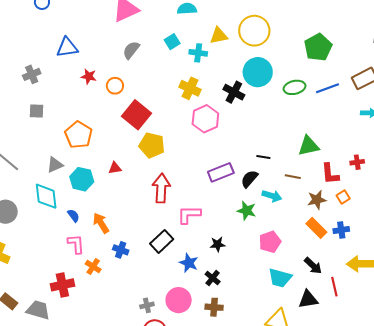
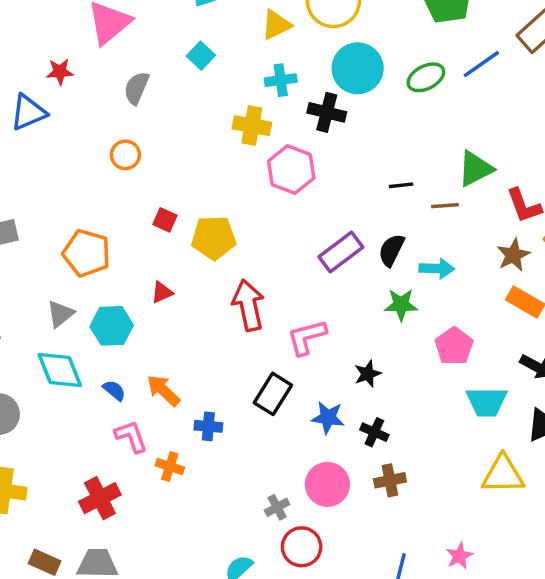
cyan cross: (198, 53) -> (281, 80), moved
red star: (89, 76) -> (60, 72), moved
red square: (137, 115) -> (165, 220), moved, size x0.5
black line: (263, 157) -> (401, 185), moved
brown line: (293, 177) -> (445, 206), moved
red cross: (62, 285) -> (100, 498), moved

